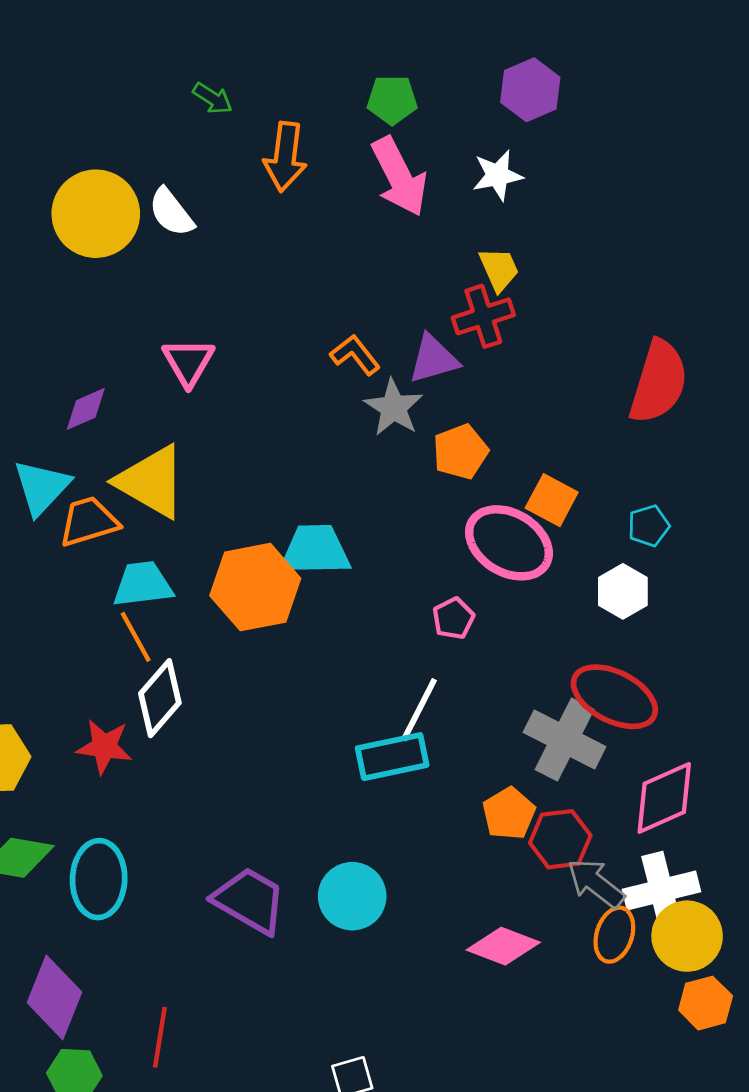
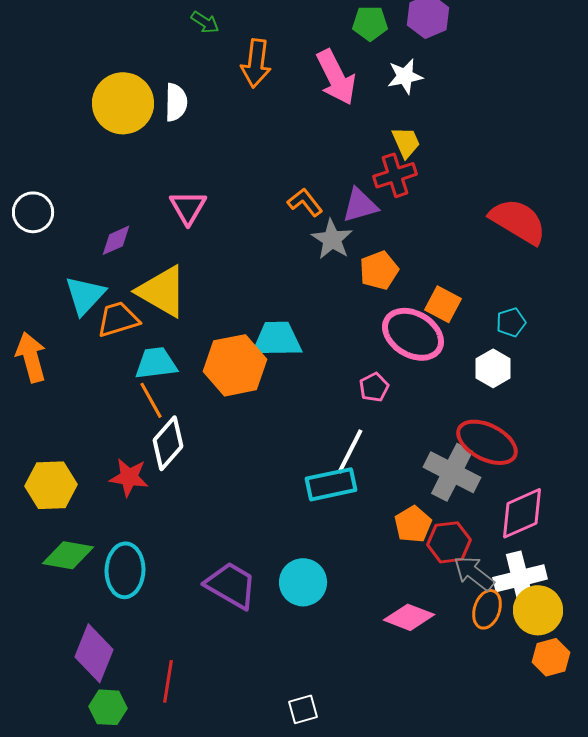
green pentagon: (392, 100) -> (370, 23), moved
white semicircle: (171, 212) -> (176, 102), turned -141
red semicircle: (659, 382) -> (518, 221), turned -76

